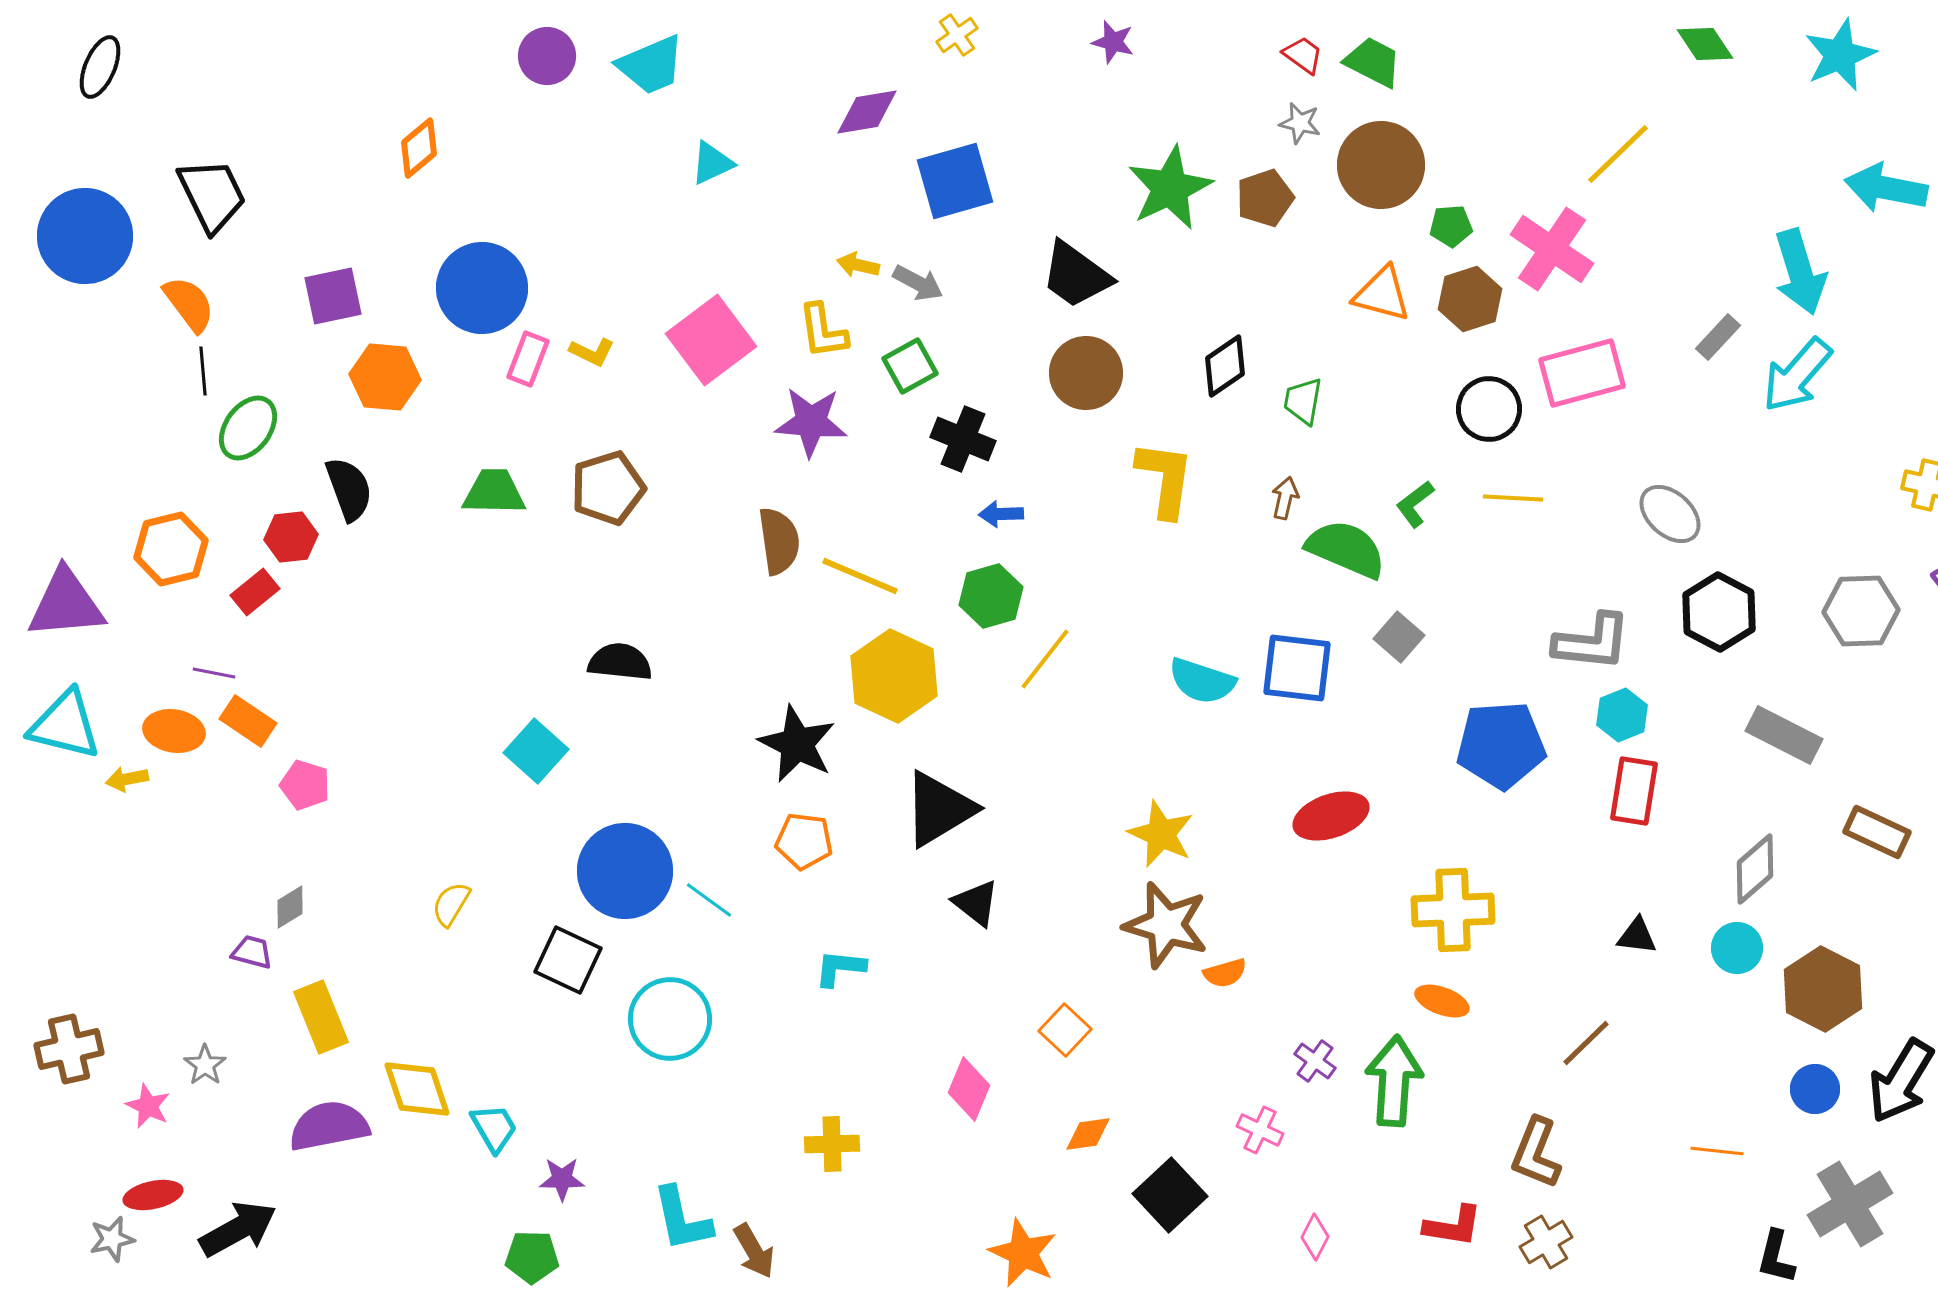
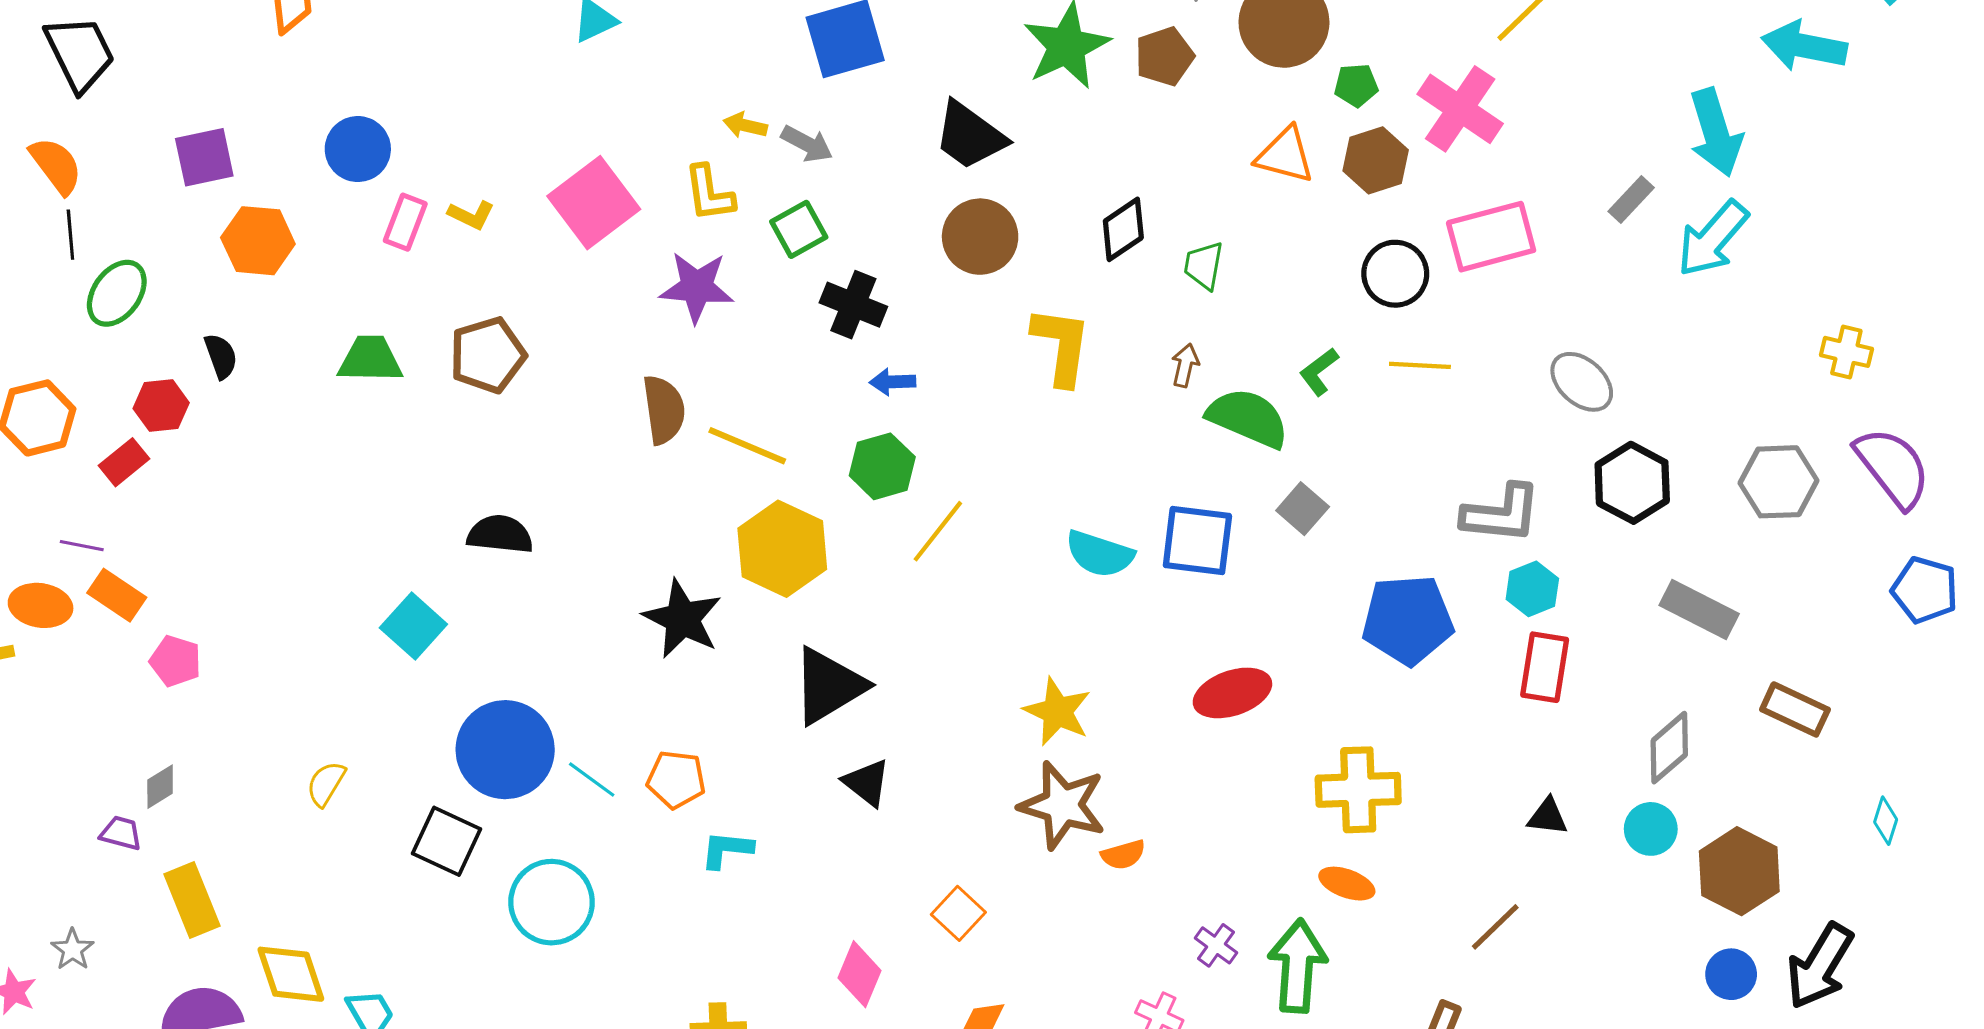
blue circle: (482, 288) -> (358, 149), size x0.7
black semicircle: (349, 489) -> (221, 356), size x0.7
orange pentagon: (804, 841) -> (676, 780), moved

